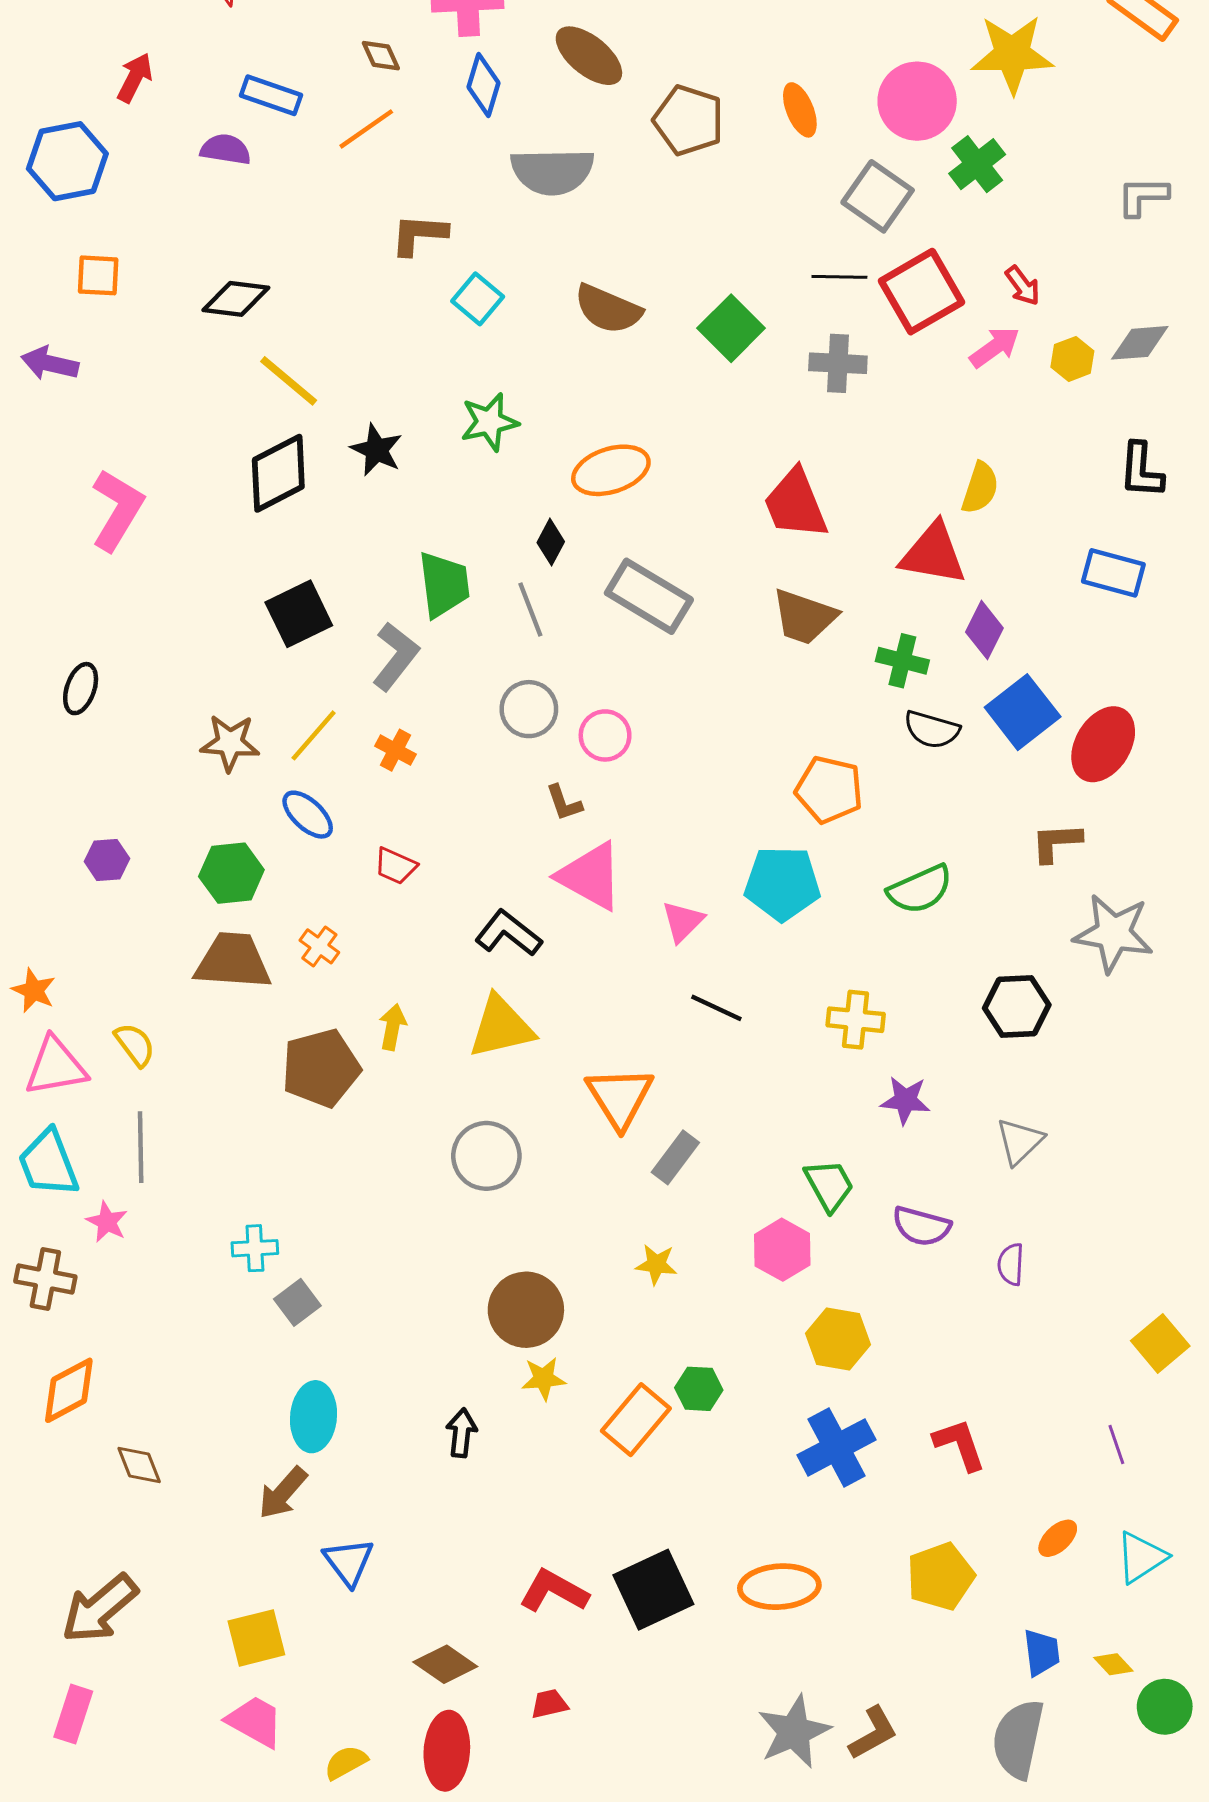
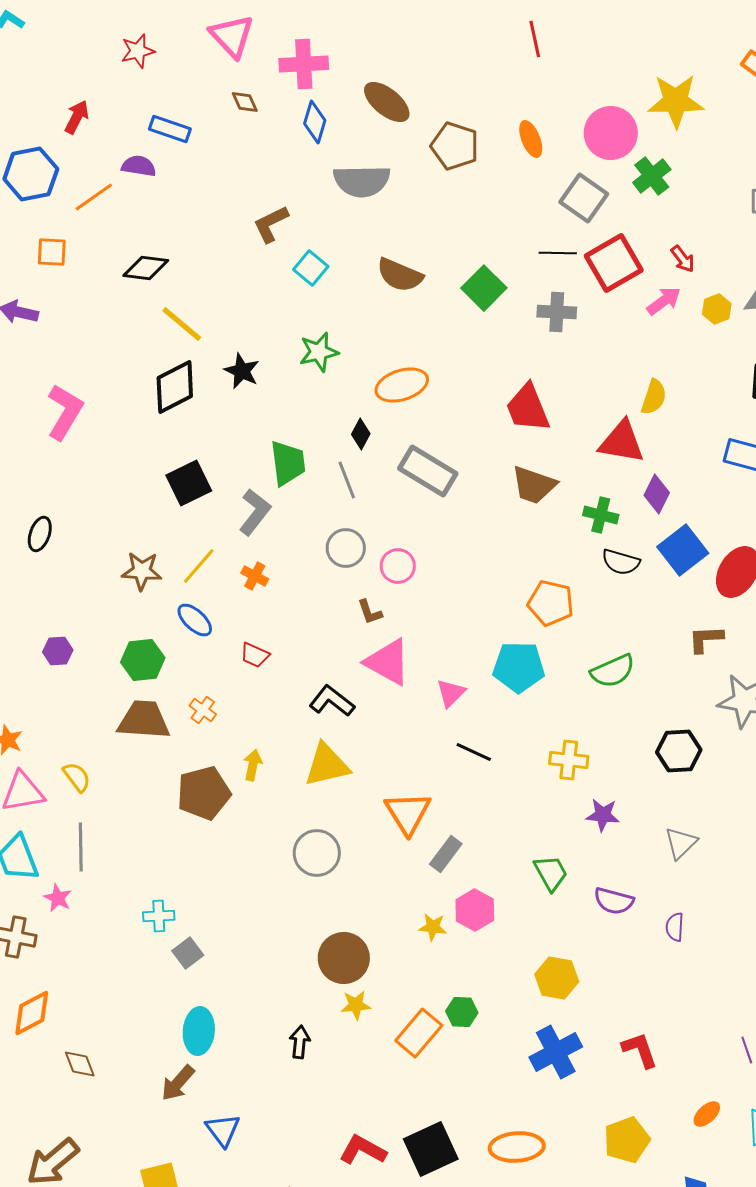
orange line: (366, 129) -> (94, 197), moved
brown L-shape: (419, 234) -> (271, 224), turned -30
pink hexagon: (782, 1250) -> (475, 910), moved

